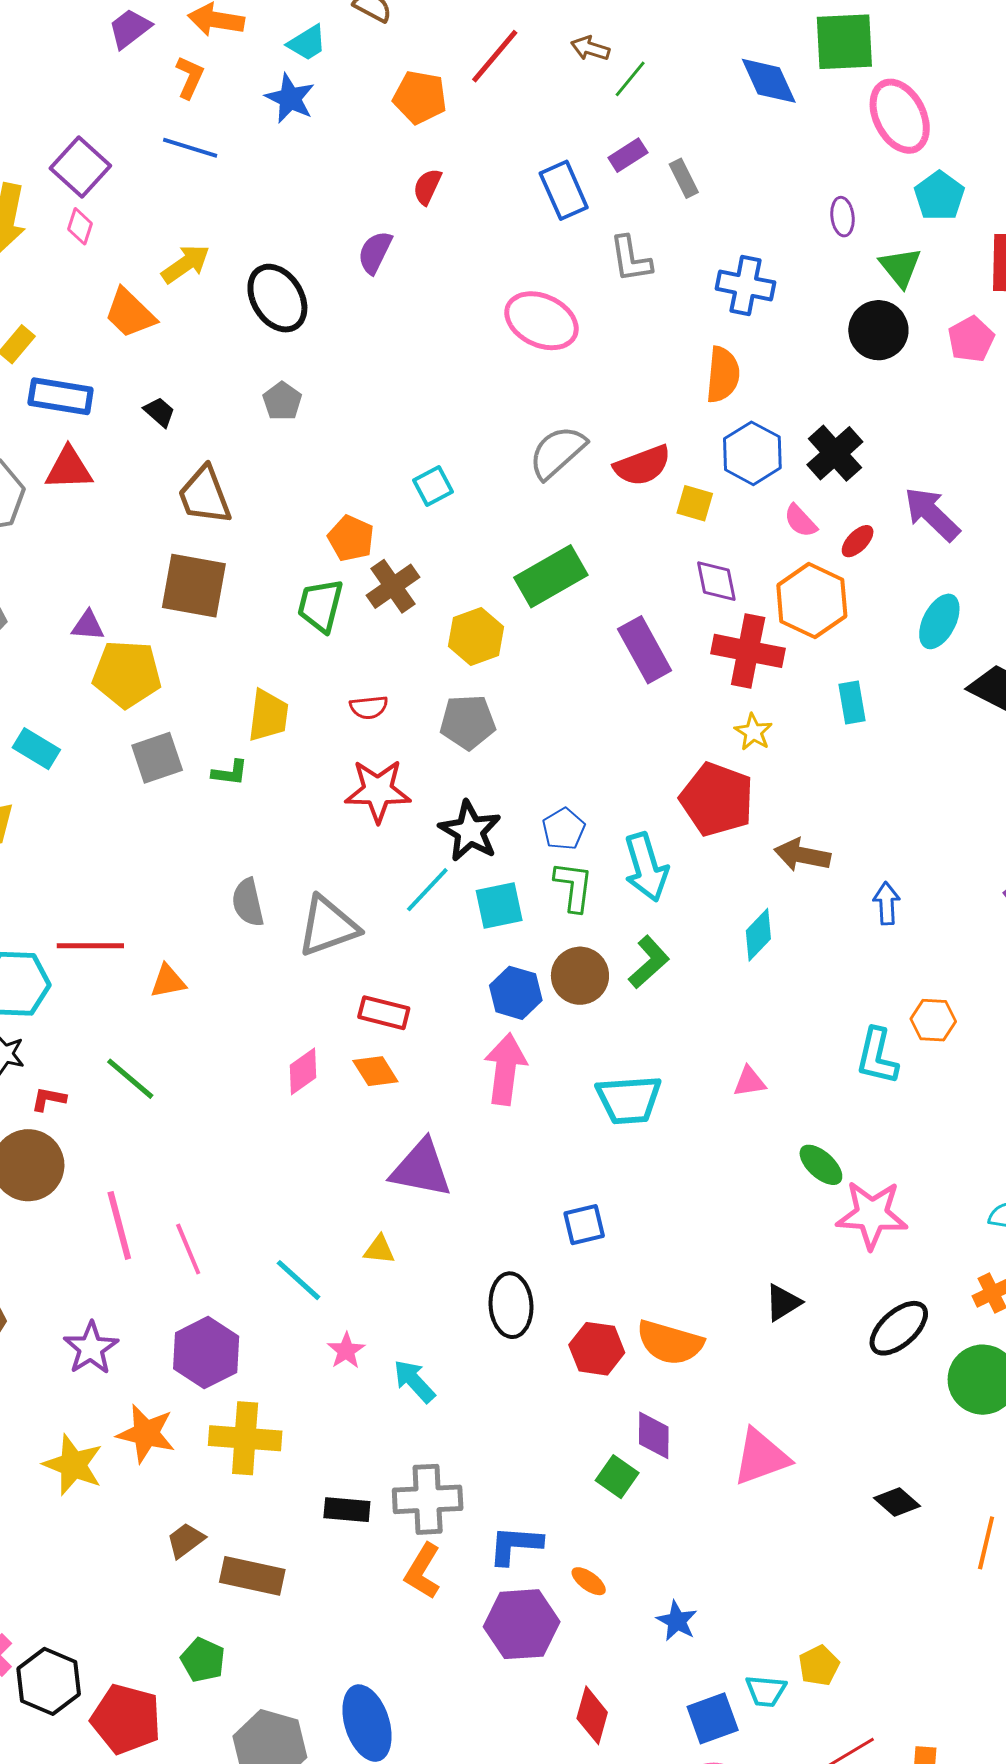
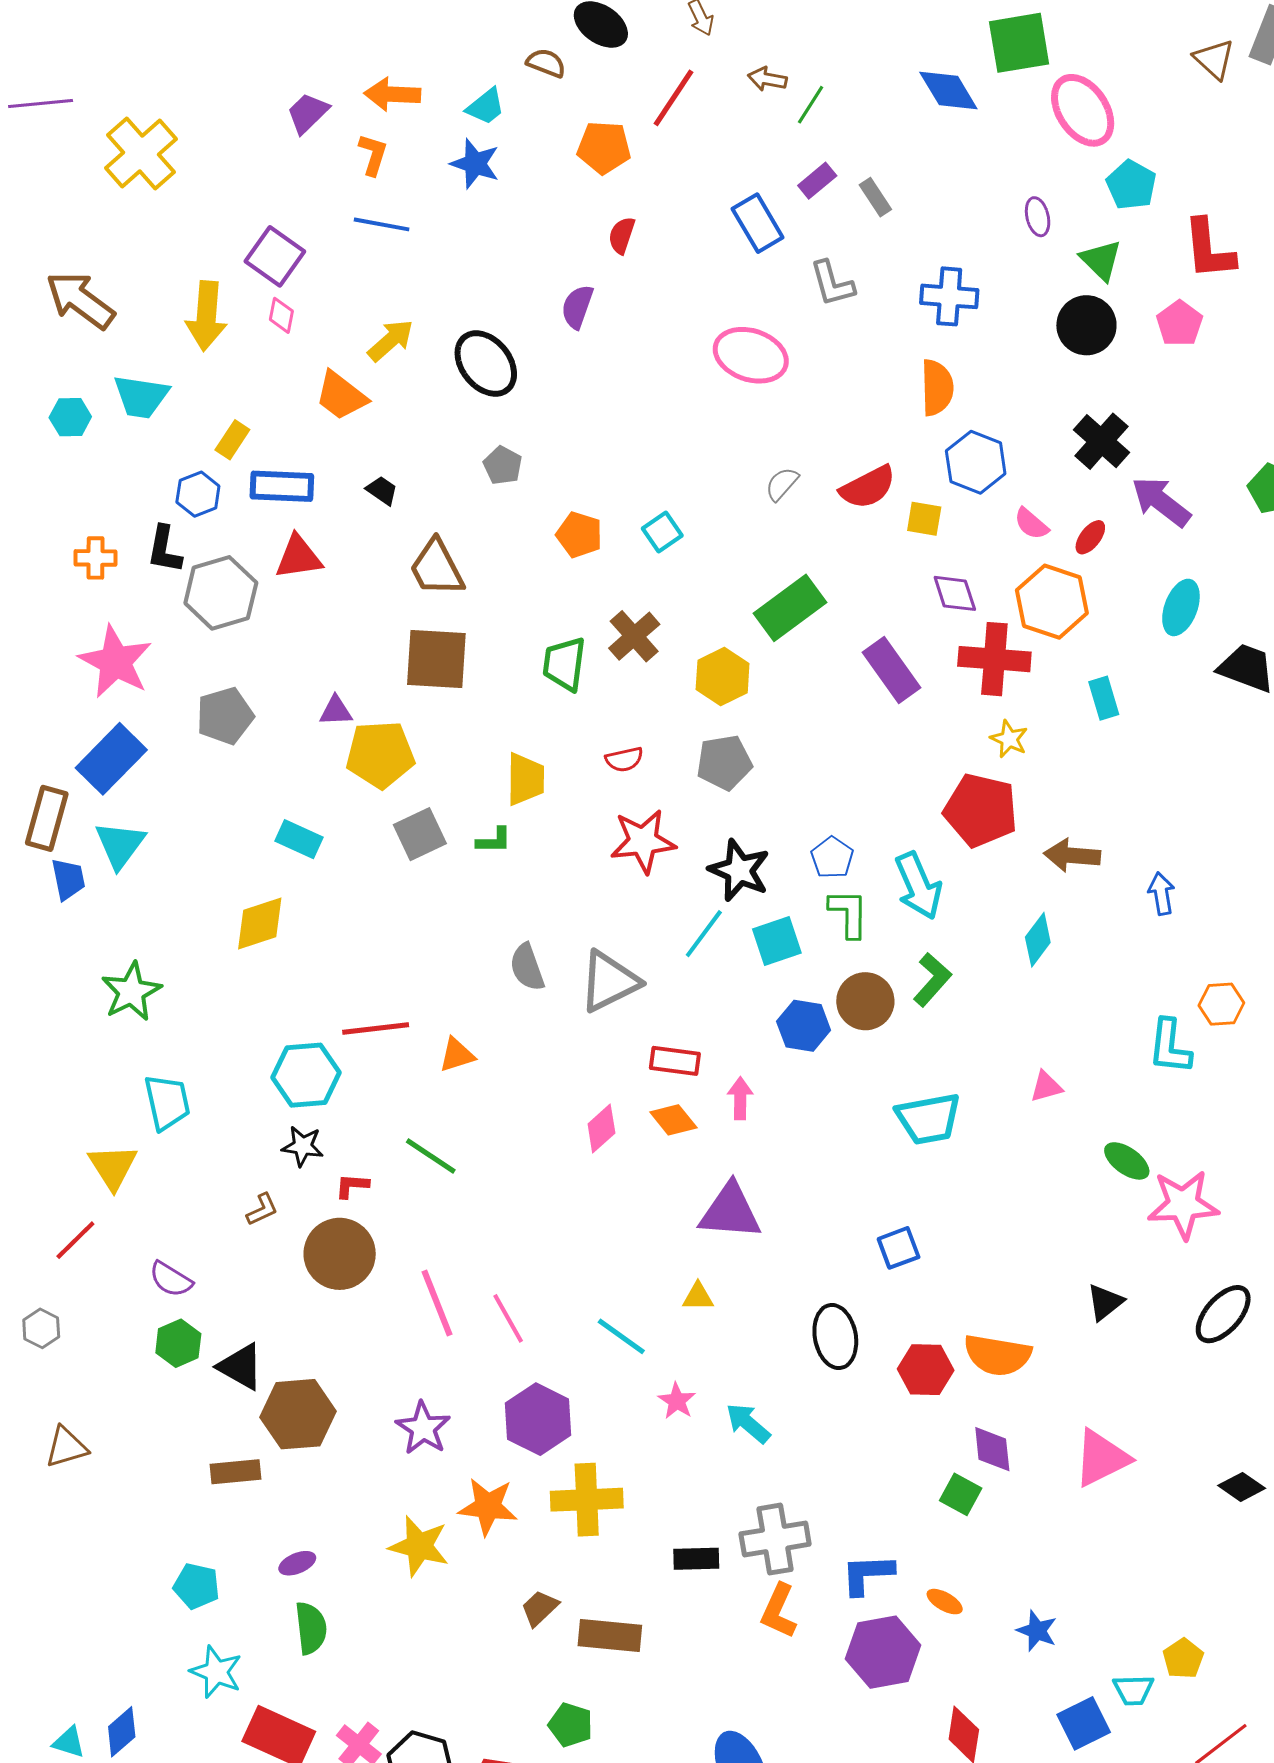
gray semicircle: (557, 452) -> (782, 484), size x0.6
black cross: (835, 453) -> (1102, 441), moved
orange pentagon: (351, 538) -> (579, 535), moved
pink arrow: (505, 1069) -> (740, 1098), moved, size x0.6

